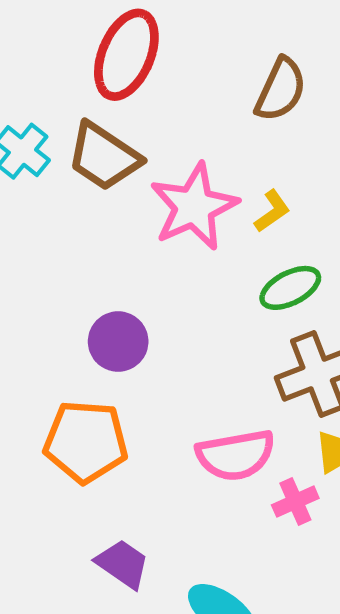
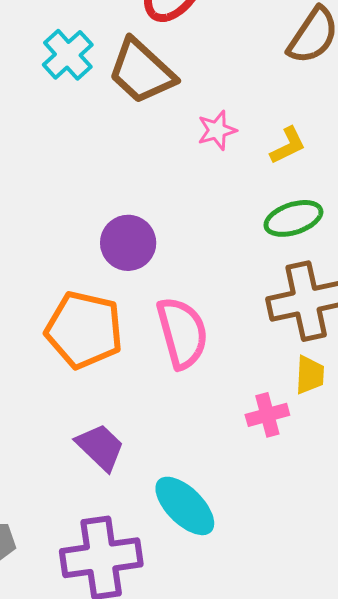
pink star: (194, 207) -> (217, 130), size x0.5
pink semicircle: (236, 455) -> (182, 333), moved, turned -104

